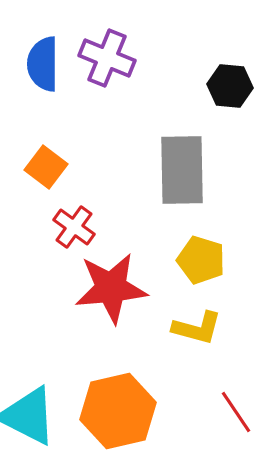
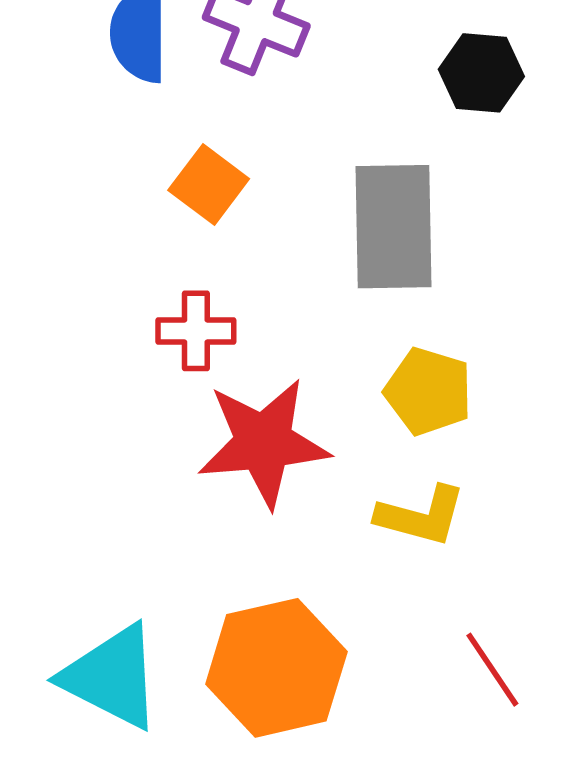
orange square: (46, 167) -> (209, 185), moved
red cross: (74, 227) -> (196, 331), turned -36

